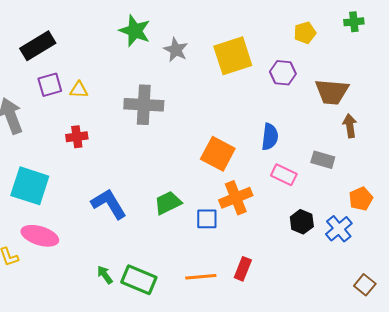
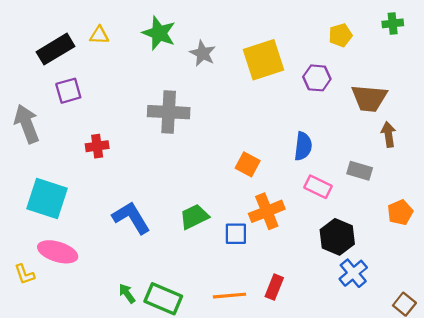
yellow triangle: (79, 90) -> (99, 35), moved
orange square: (218, 154) -> (248, 164), size x0.7
black hexagon: (302, 222) -> (337, 237), size x1.4
blue cross: (339, 229) -> (353, 273), moved

